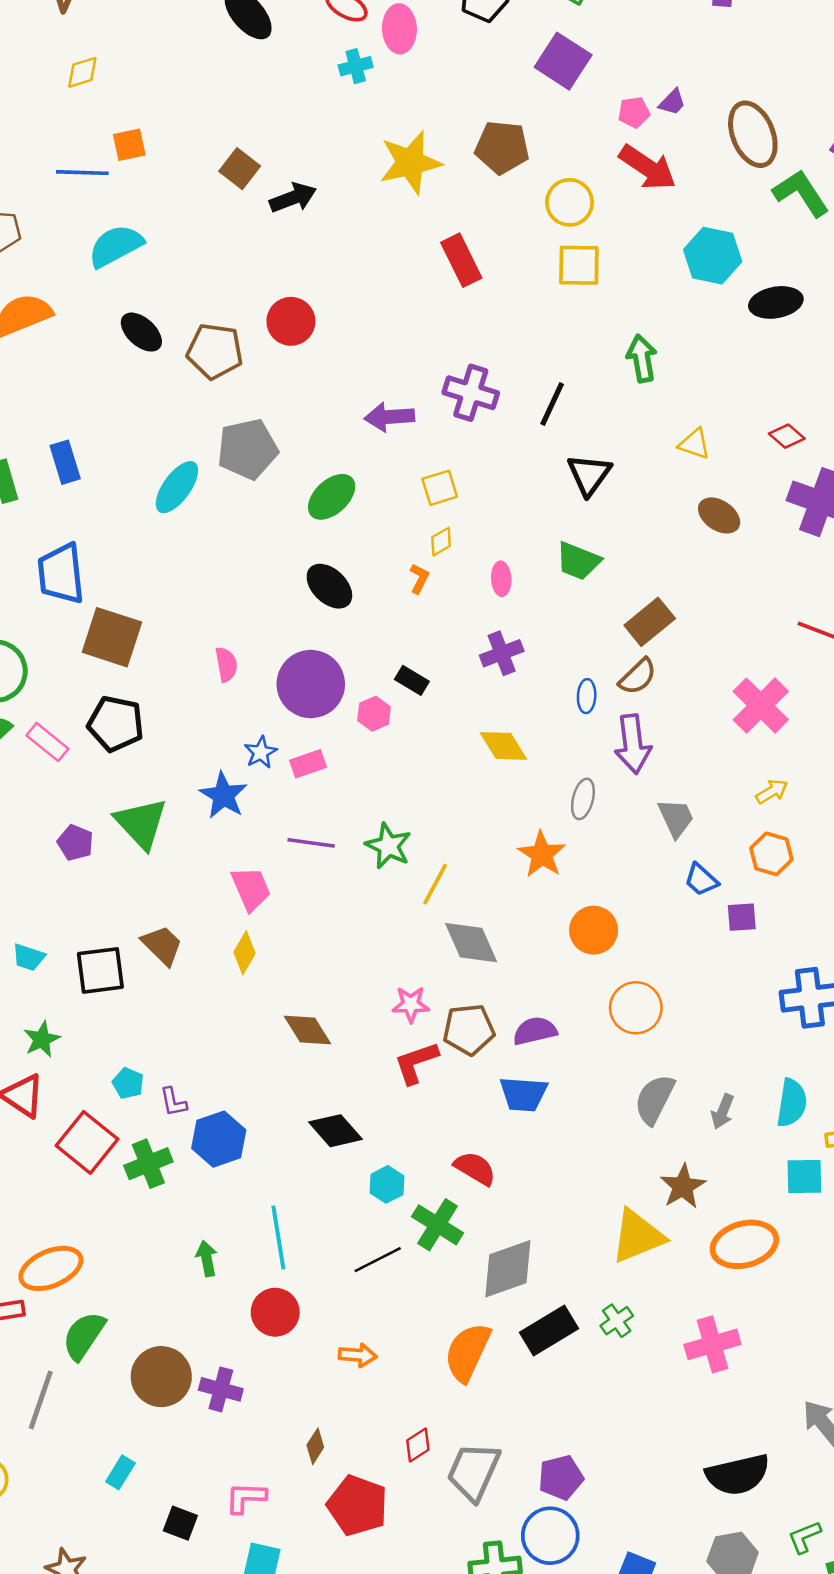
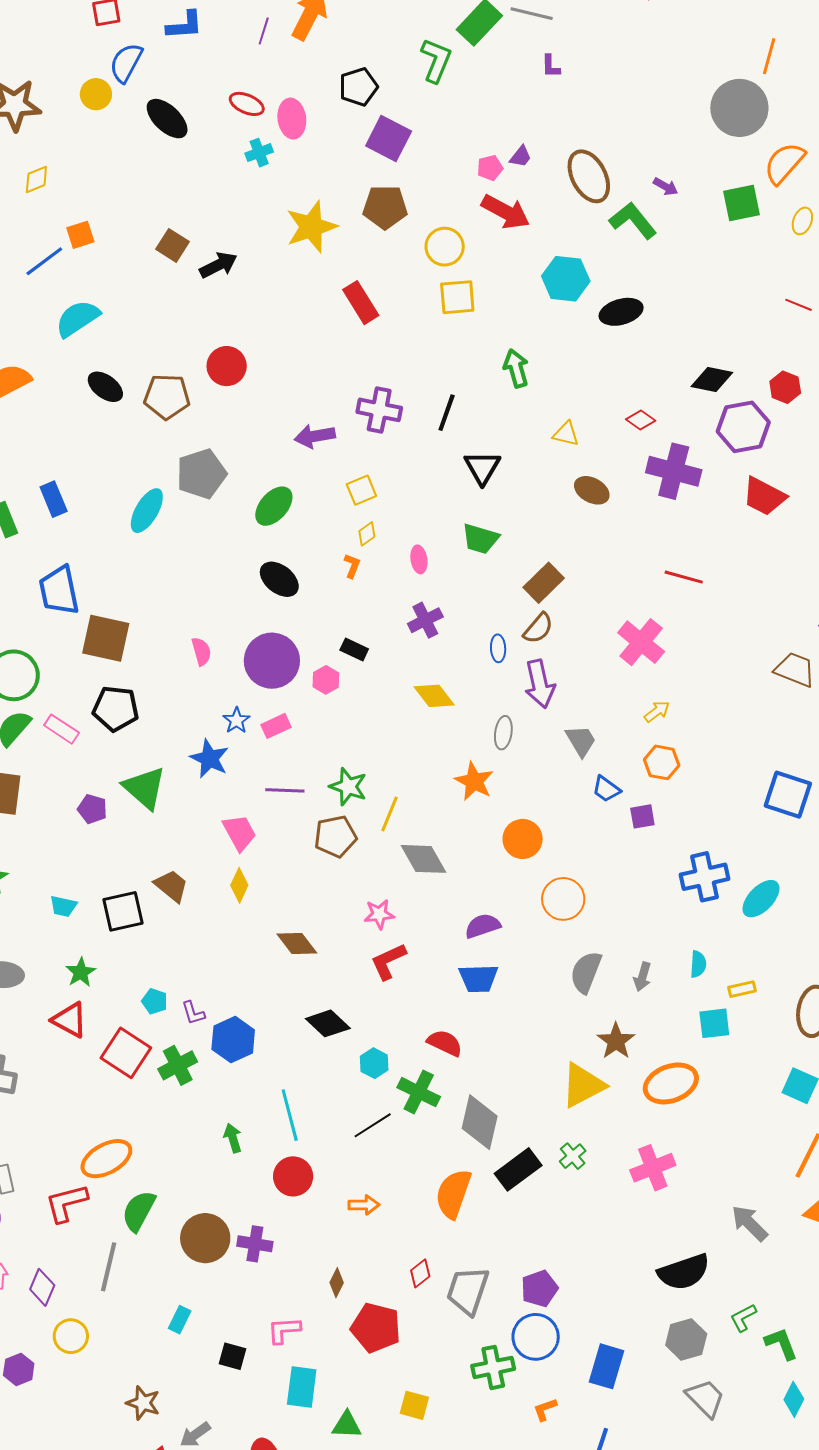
purple square: (563, 61) -> (389, 139), moved
blue line: (82, 173) -> (44, 261), turned -33
brown pentagon: (469, 1030) -> (335, 836), moved
cyan semicircle: (792, 1103) -> (698, 964), size x0.7
gray diamond: (508, 1269) -> (480, 1122), turned -52

